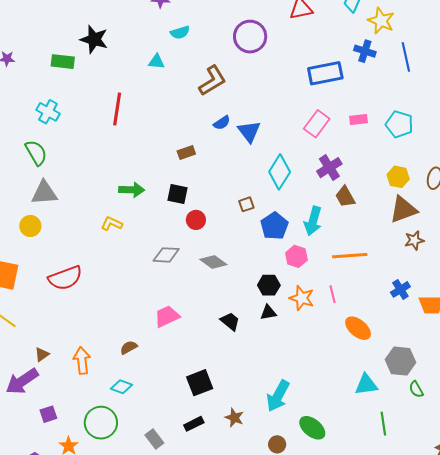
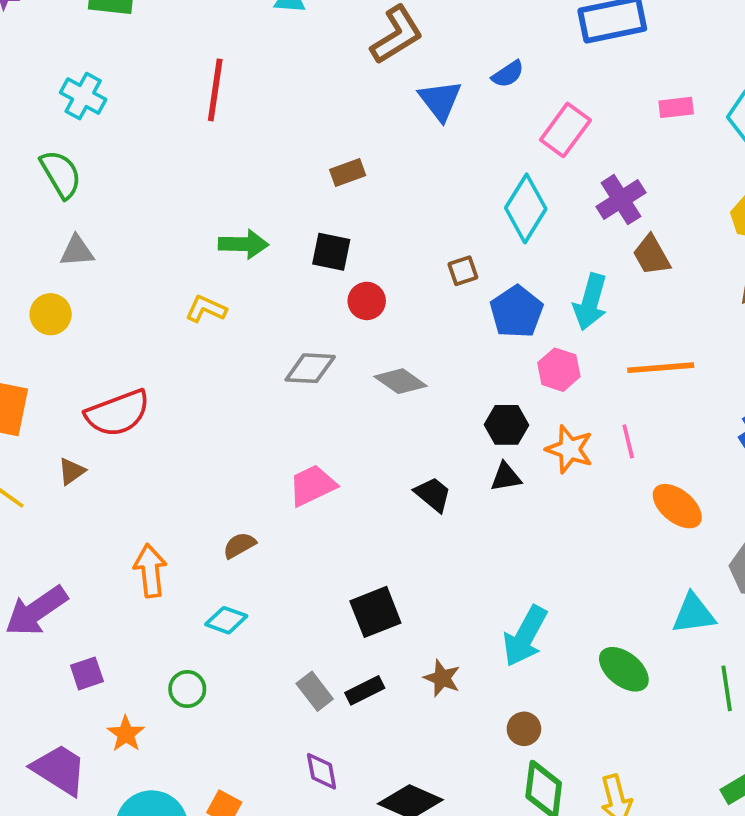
blue semicircle: (222, 123) -> (508, 74), moved
pink rectangle: (317, 124) -> (565, 130), moved
blue triangle: (249, 131) -> (440, 100), moved
gray triangle: (44, 193) -> (77, 251), size x0.7
brown triangle: (42, 355) -> (72, 471), moved
green circle: (101, 423) -> (187, 689), size x0.6
green ellipse: (312, 428) -> (624, 669), moved
gray rectangle: (154, 439) -> (315, 691), moved

